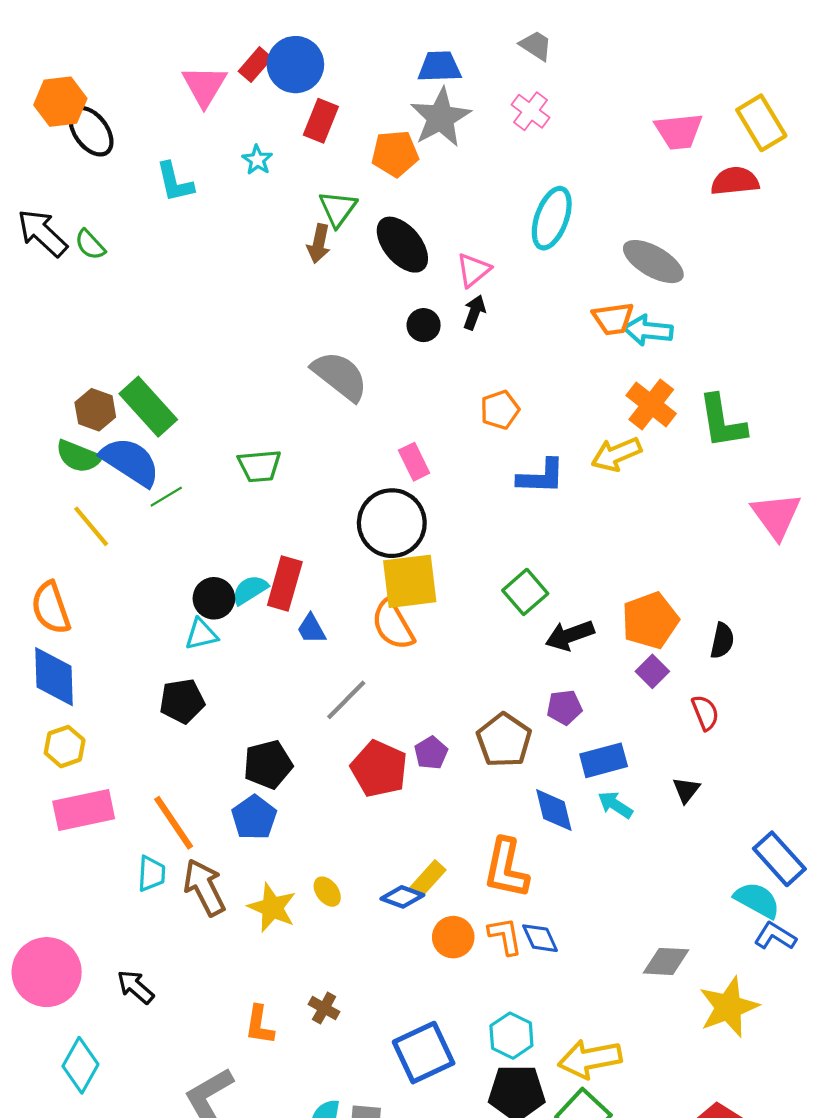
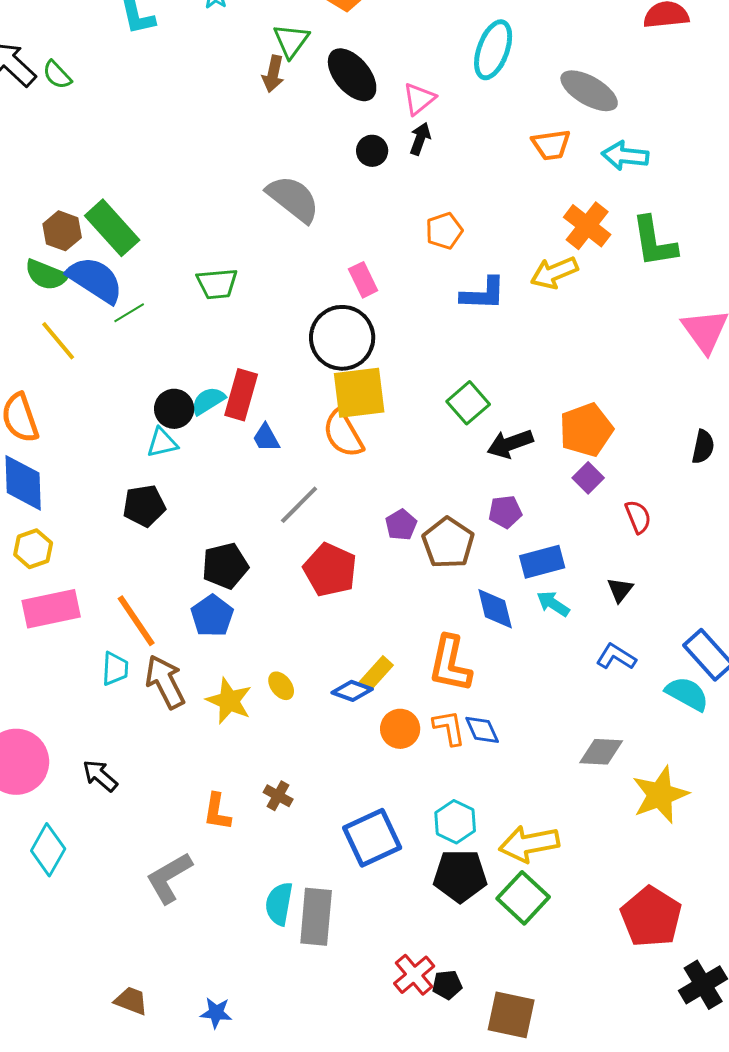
cyan arrow: (648, 330) -> (625, 156), moved
black semicircle: (722, 641) -> (703, 447), moved
purple pentagon: (431, 753) -> (401, 525), moved
blue L-shape: (775, 936) -> (616, 657), moved

